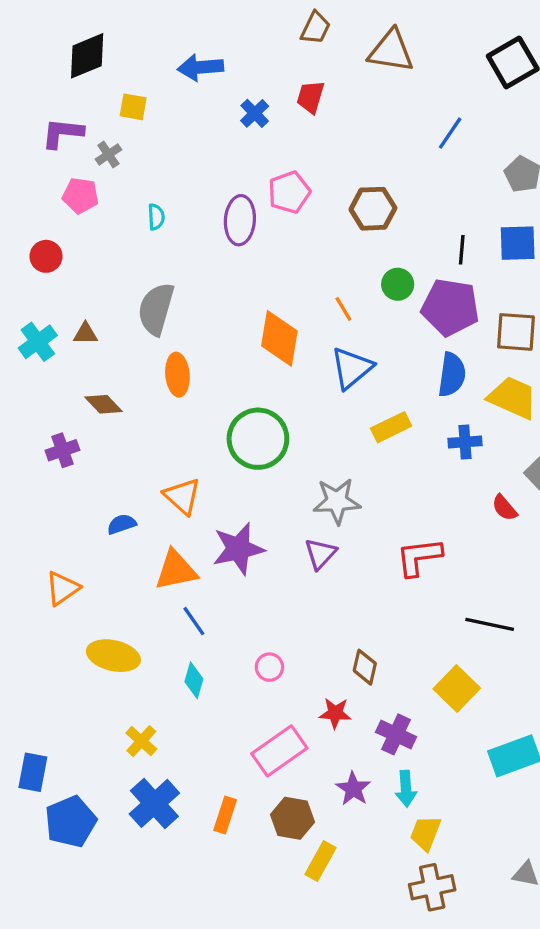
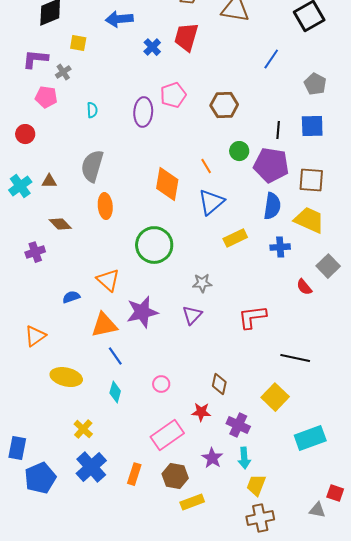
red trapezoid: (311, 97) -> (186, 37), size x1.4
gray star: (337, 501) -> (202, 283), size x0.7
yellow rectangle: (320, 861) -> (192, 502), turned 40

